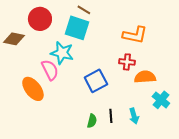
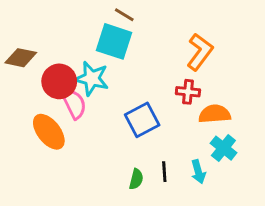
red circle: (40, 19) -> (59, 81), moved
orange L-shape: (135, 35) -> (200, 52), turned -65
cyan cross: (161, 100) -> (223, 148), moved

